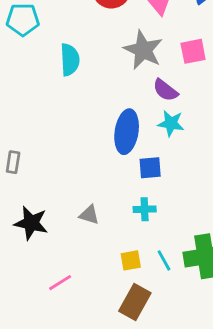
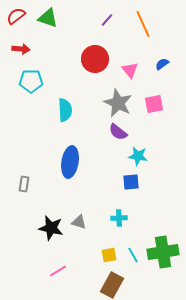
purple semicircle: (165, 90) -> (118, 132), moved
blue ellipse: (127, 132) -> (70, 162), moved
blue square: (150, 168) -> (131, 182), moved
black star: (31, 223) -> (51, 228), moved

